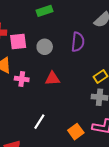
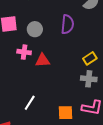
pink cross: (22, 79) -> (24, 52), moved
orange square: (76, 132) -> (65, 113), turned 35

